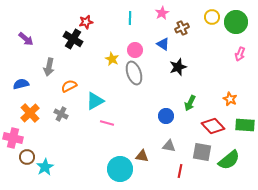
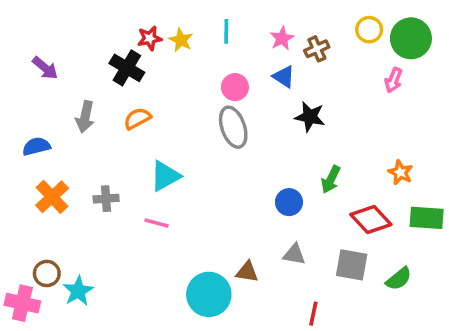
pink star: (162, 13) -> (282, 38), moved
pink arrow: (240, 54) -> (393, 80), moved
yellow star: (112, 59) -> (181, 40), moved
black star: (178, 67) -> (310, 117), turned 30
orange semicircle: (69, 86) -> (137, 118), moved
gray cross: (61, 114) -> (106, 199), turned -32
pink line: (107, 123) -> (157, 223), moved
pink cross: (13, 138) -> (22, 303), moved
green semicircle: (229, 160) -> (399, 279), size x0.7
red line: (180, 171) -> (313, 314), moved

